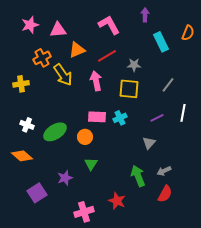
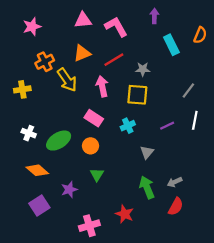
pink triangle: (58, 30) -> (83, 20), moved
gray line: (168, 85) -> (188, 90), moved
pink rectangle: (97, 117) -> (94, 118), moved, turned 30
gray triangle: (149, 143) -> (147, 152), moved
orange diamond: (22, 156) -> (37, 170), moved

